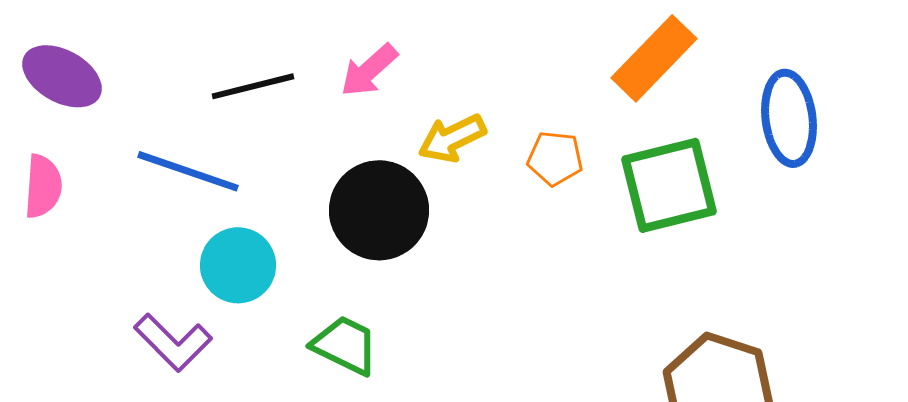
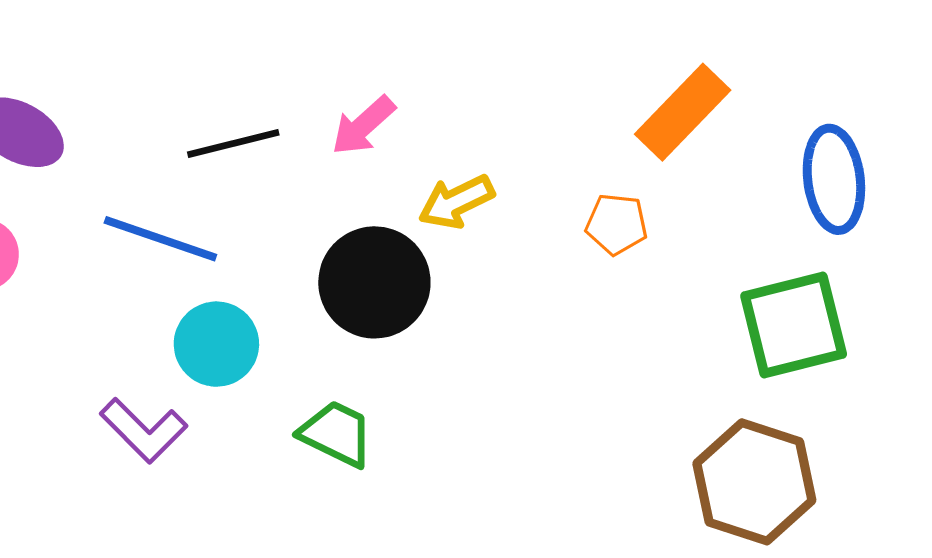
orange pentagon: (555, 158) -> (617, 224), moved
green square: (669, 185) -> (794, 325), moved

